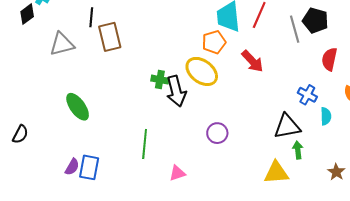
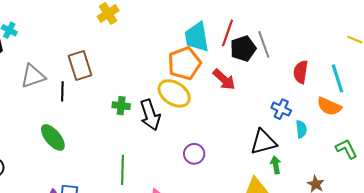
black line: (91, 17) -> (62, 91), moved
black pentagon: (315, 20) -> (243, 49), moved, turned -30
orange pentagon: (214, 42) -> (184, 63), size x1.4
green cross: (160, 80) -> (121, 106), moved

